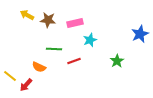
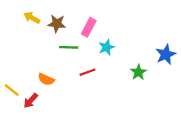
pink rectangle: (75, 23) -> (89, 27), turned -49
blue star: (140, 34) -> (166, 54), moved
green line: (54, 49) -> (69, 47), moved

